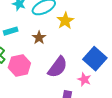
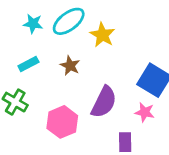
pink hexagon: (19, 65) -> (62, 122), moved

